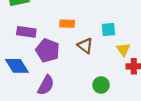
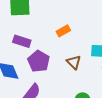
orange rectangle: (67, 24) -> (63, 31), moved, turned -40

